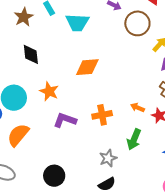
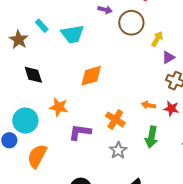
orange cross: (102, 115) -> (115, 119), turned -36
gray star: (108, 158) -> (118, 150), moved

